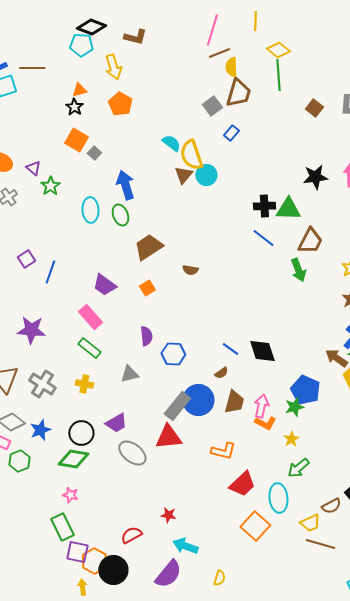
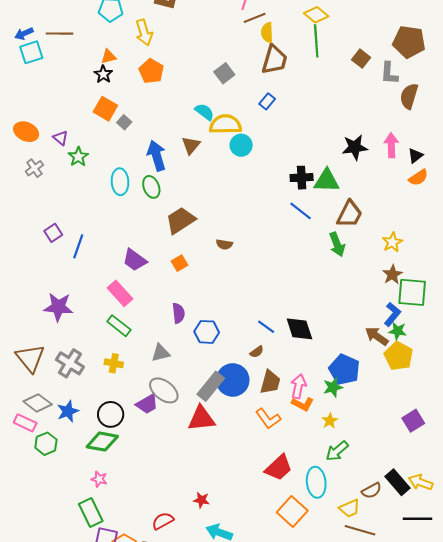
gray square: (212, 106) -> (224, 73), moved
brown square: (314, 108) -> (361, 59), moved
yellow semicircle: (191, 155) -> (225, 124), turned 108
brown triangle: (183, 175) -> (191, 145), moved
orange L-shape: (223, 451) -> (268, 419), moved, turned 40
gray ellipse: (132, 453) -> (164, 390), moved

